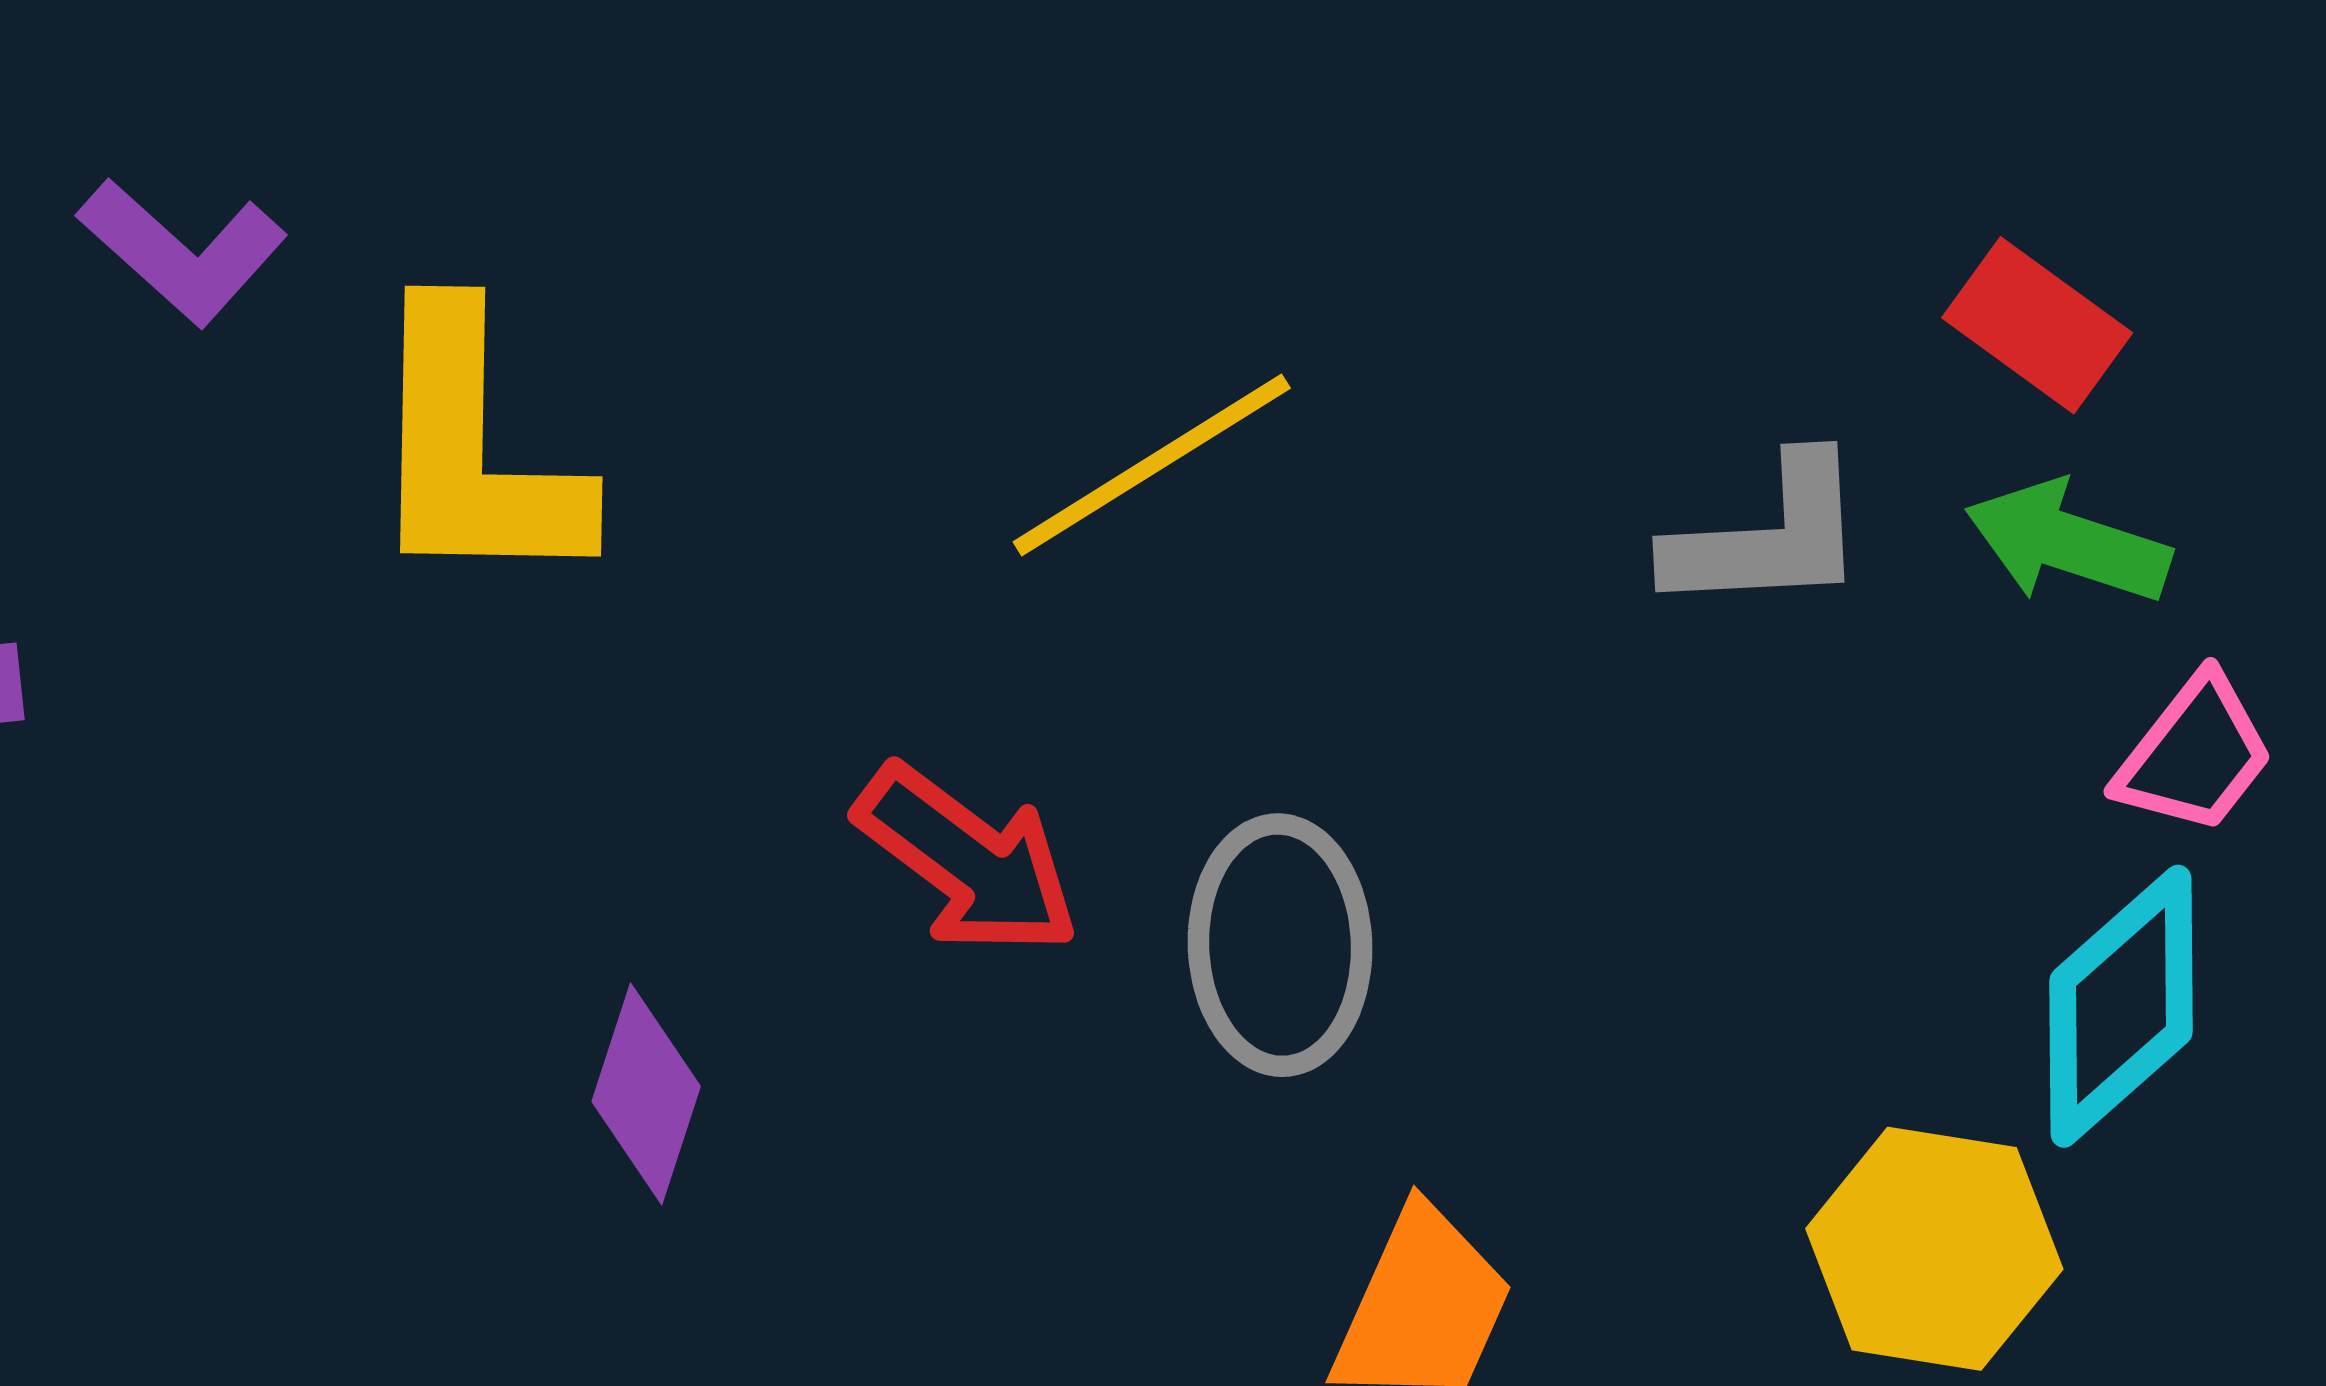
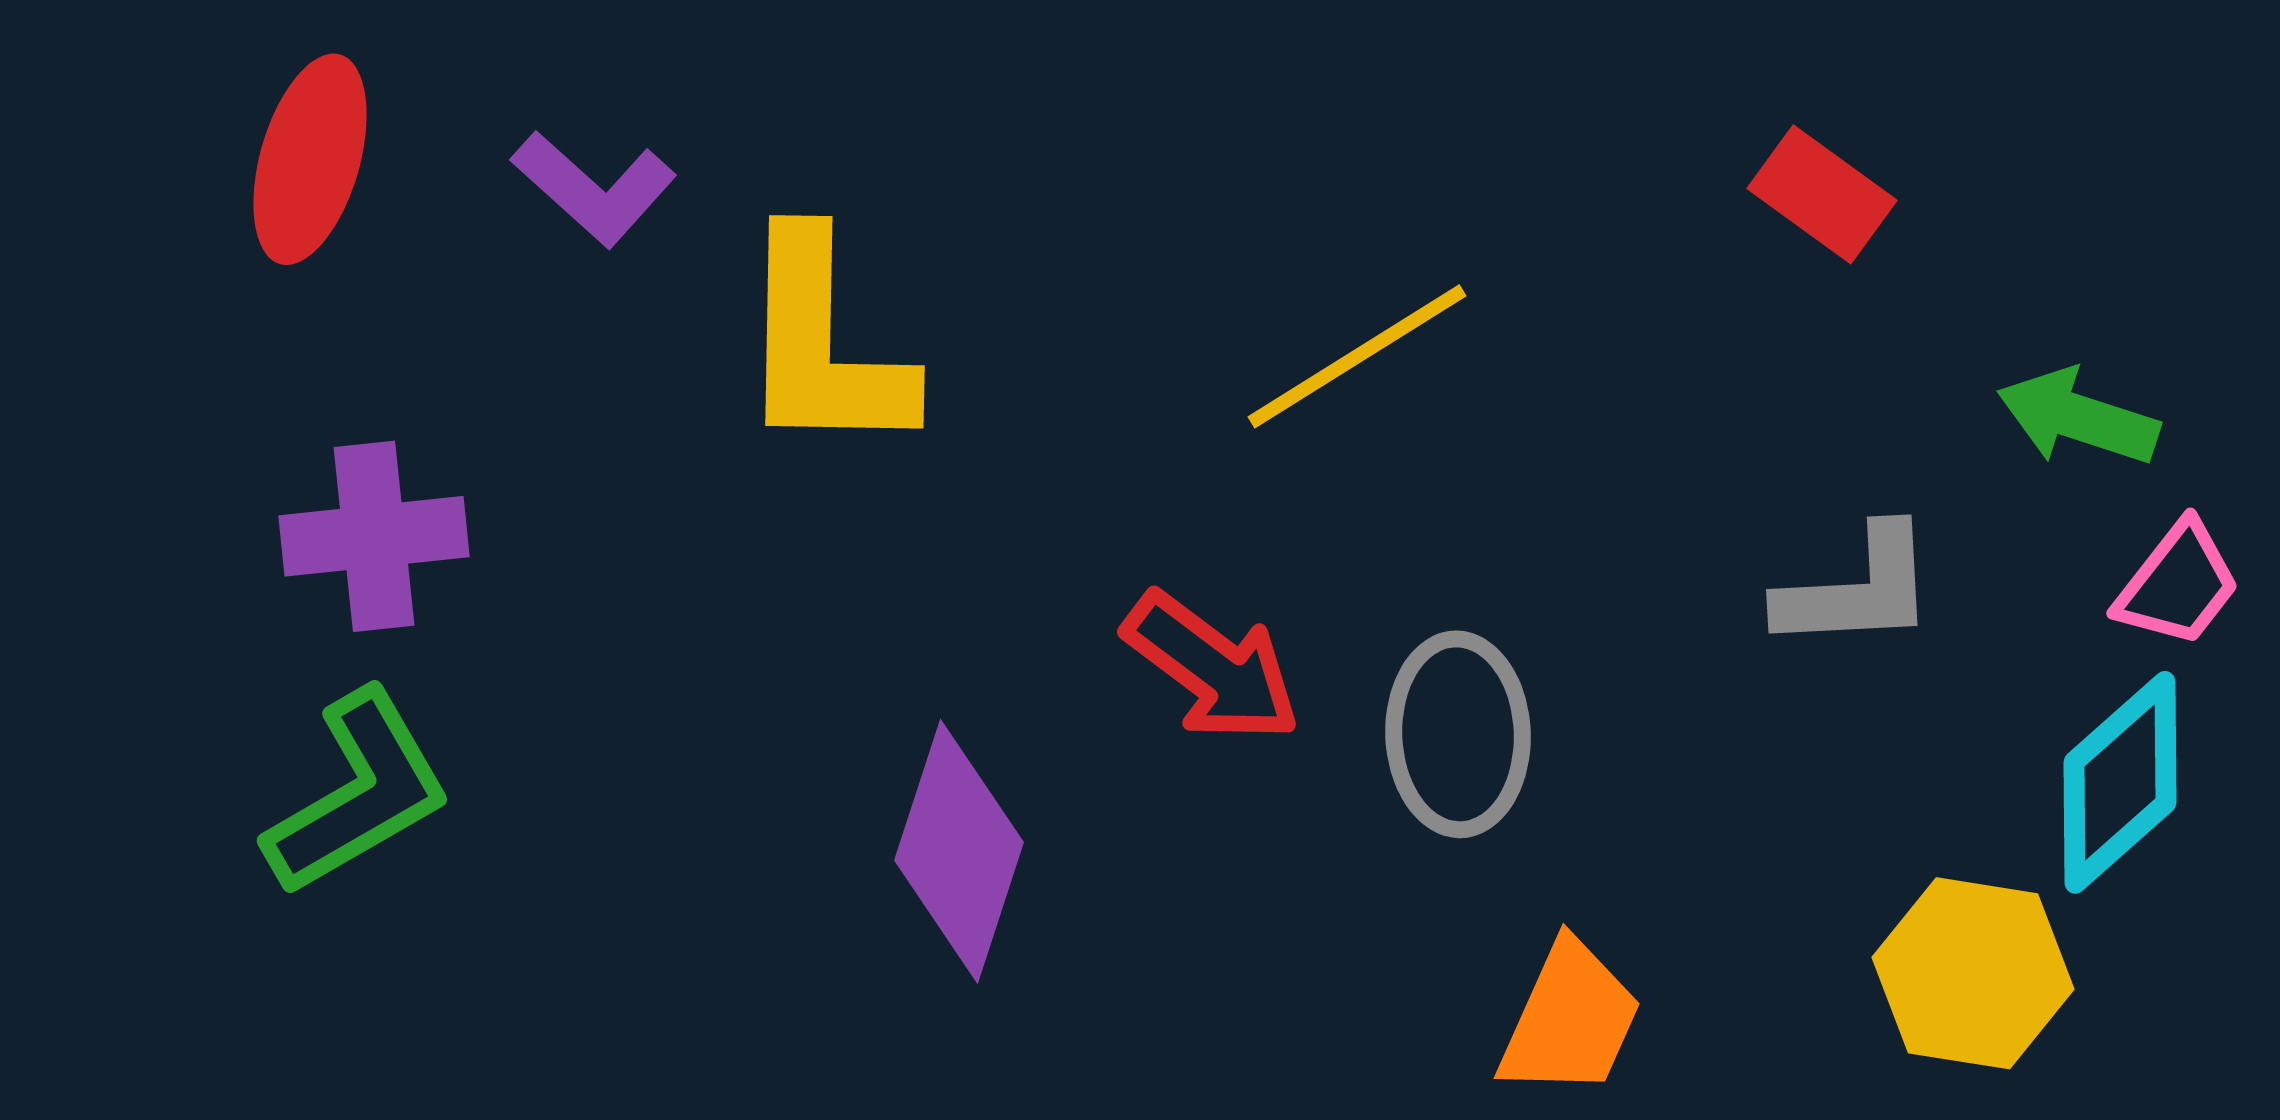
red rectangle: (2037, 325) -> (1822, 194), moved
gray L-shape: (1768, 536) -> (1857, 589), moved
purple diamond: (646, 1094) -> (959, 851), size x1.5

